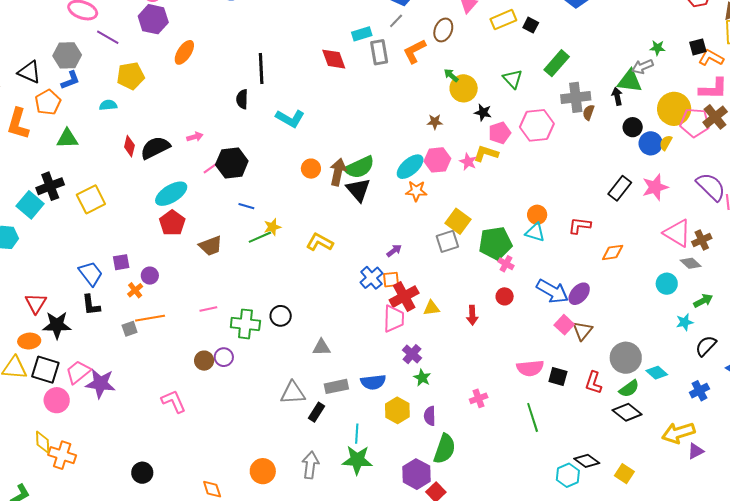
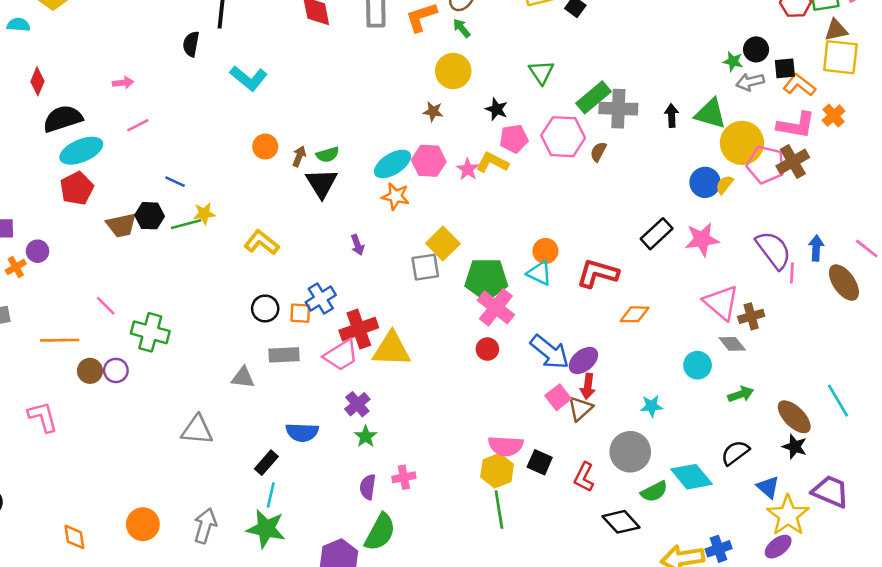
green rectangle: (557, 63) -> (594, 97), moved
gray arrow: (642, 67) -> (750, 82), moved
green arrow: (451, 75) -> (462, 28), moved
green triangle: (630, 81) -> (710, 114), moved
yellow circle: (464, 88) -> (453, 71), moved
brown semicircle: (588, 112) -> (598, 152), moved
black circle: (633, 127) -> (756, 49), moved
black semicircle: (155, 148) -> (63, 119), moved
black hexagon: (232, 163) -> (150, 216), moved, size x0.7
green semicircle: (359, 167) -> (328, 155), size x0.6
brown arrow: (338, 172) -> (299, 156), size x0.6
red L-shape: (580, 226) -> (598, 273), size x1.4
purple arrow: (394, 251) -> (357, 245), moved, turned 98
pink cross: (506, 264) -> (496, 307), size x1.8
orange square: (391, 280) -> (300, 313), moved
yellow triangle: (431, 308) -> (392, 349), size x1.8
pink line: (208, 309) -> (106, 306), turned 48
red arrow: (472, 315) -> (588, 386), moved
black circle: (281, 316) -> (265, 308), moved
orange line: (150, 318) -> (60, 340), moved
pink trapezoid: (394, 319) -> (341, 355), turned 48
cyan star: (685, 322) -> (652, 406), moved
cyan diamond: (657, 373) -> (692, 477), moved, size x1.5
gray rectangle: (336, 386) -> (284, 355), moved
green semicircle: (629, 389) -> (654, 492), moved
blue cross: (699, 391) -> (719, 549), moved
pink cross: (479, 398) -> (404, 477), moved
yellow hexagon: (397, 410) -> (497, 471), moved
black rectangle: (316, 412) -> (266, 463), moved

